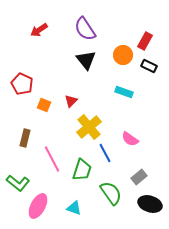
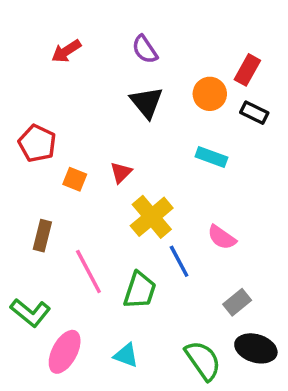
purple semicircle: (85, 29) -> (145, 49), size x0.7
green semicircle: (111, 193) -> (203, 360), moved

